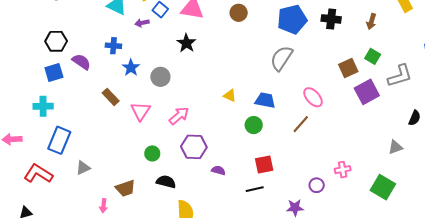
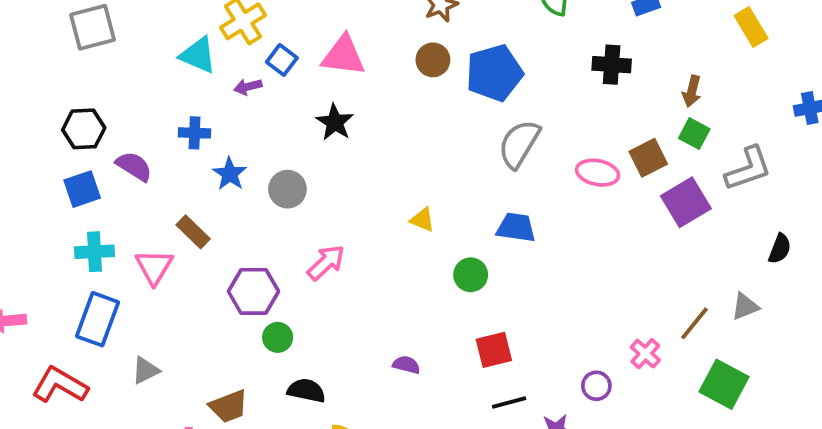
blue pentagon: (292, 19) -> (494, 73), moved
brown arrow: (371, 21) -> (692, 91), moved
pink ellipse: (313, 97) -> (598, 173), moved, turned -35
blue trapezoid: (265, 100) -> (516, 228), moved
cyan cross: (43, 106) -> (94, 252), moved
pink triangle: (141, 111) -> (154, 267), moved
brown line: (301, 124) -> (694, 323), moved
purple hexagon: (194, 147) -> (253, 291), moved
pink cross: (343, 170) -> (645, 354), turned -35
black line: (255, 189) -> (509, 403), moved

